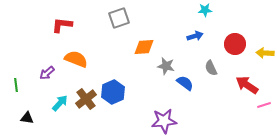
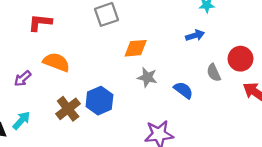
red circle: (235, 44) -> (240, 59), moved
gray star: (166, 66) -> (147, 77), moved
cyan arrow: (60, 103) -> (21, 120), moved

